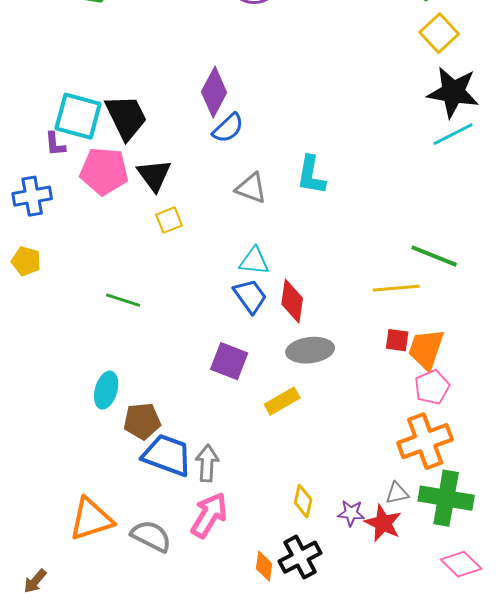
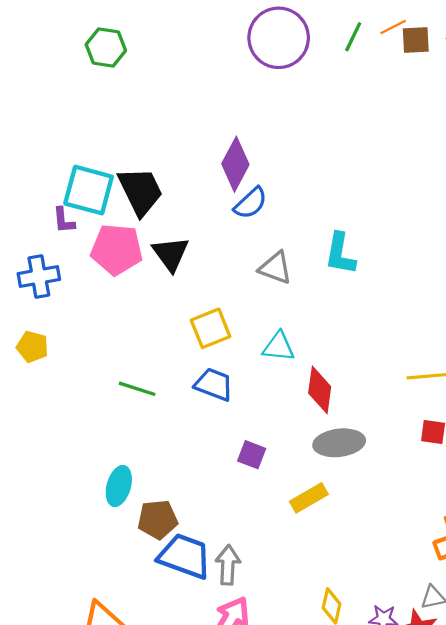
yellow square: (169, 220) -> (211, 328), moved, size x1.4
blue trapezoid: (250, 296) -> (214, 384), moved, turned -33
purple square: (229, 361) -> (252, 455), size x0.7

